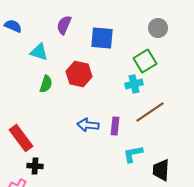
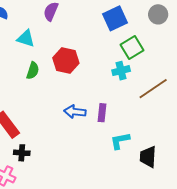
gray circle: (158, 28) -> (158, 14), moved
blue square: (102, 38) -> (115, 18), moved, turned -30
brown line: (150, 112) -> (153, 89), moved

